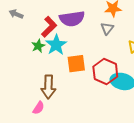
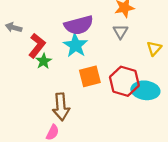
red L-shape: (49, 27) -> (37, 46), moved
cyan star: (56, 45) -> (75, 45), moved

